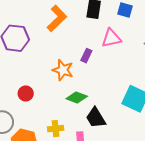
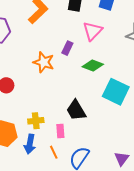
pink triangle: (111, 38) -> (93, 31), turned -35
green diamond: (77, 98) -> (93, 65), moved

